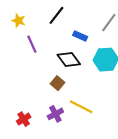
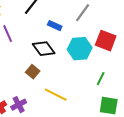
purple cross: (55, 114) -> (19, 105), moved

